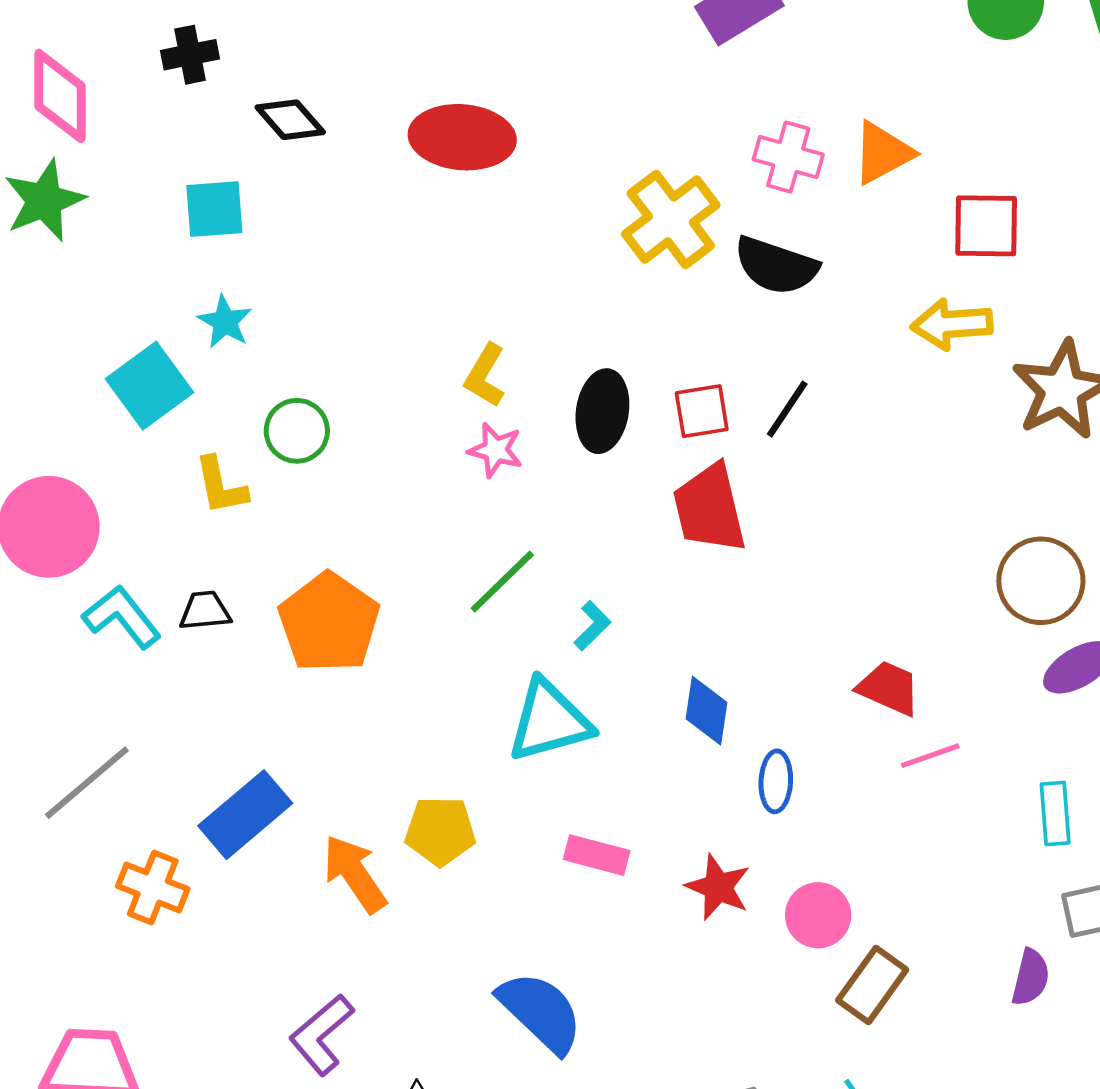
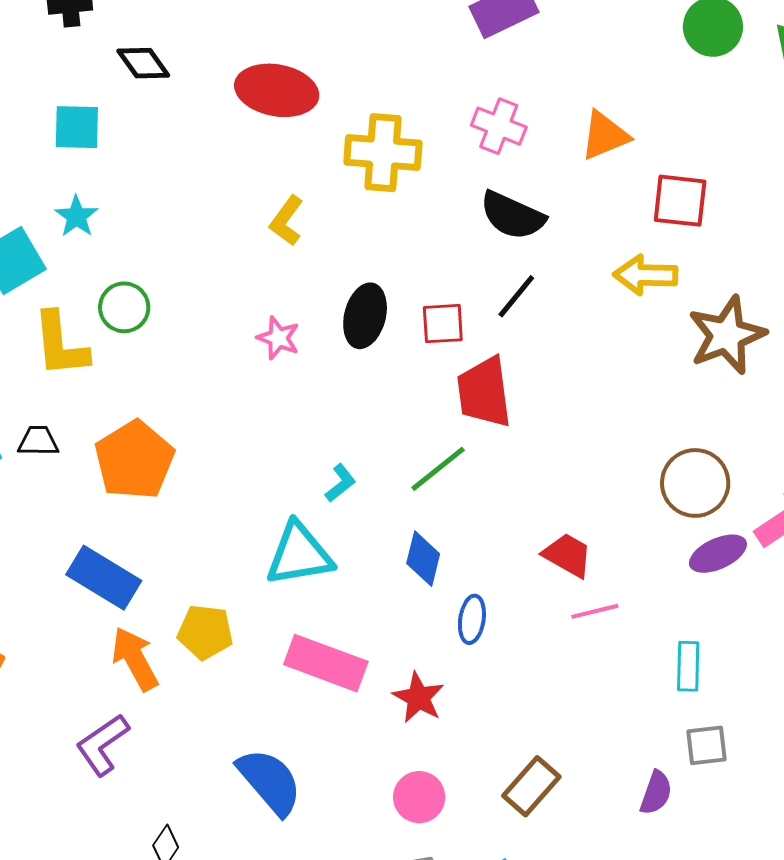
pink cross: (788, 157) -> (499, 126), moved
yellow cross: (671, 219) -> (383, 153), moved, turned 36
yellow L-shape: (485, 376) -> (287, 221), moved
black line: (787, 409) -> (516, 296), moved
yellow L-shape: (221, 486) -> (60, 344), size x1.4
red trapezoid: (709, 508) -> (484, 392), moved
green line: (502, 582) -> (438, 469), moved
blue rectangle: (245, 815) -> (104, 578), moved, turned 66
pink rectangle: (597, 855) -> (326, 663), size x1.6
pink circle: (818, 915) -> (419, 797), moved
purple L-shape: (321, 1035) -> (102, 745), moved

